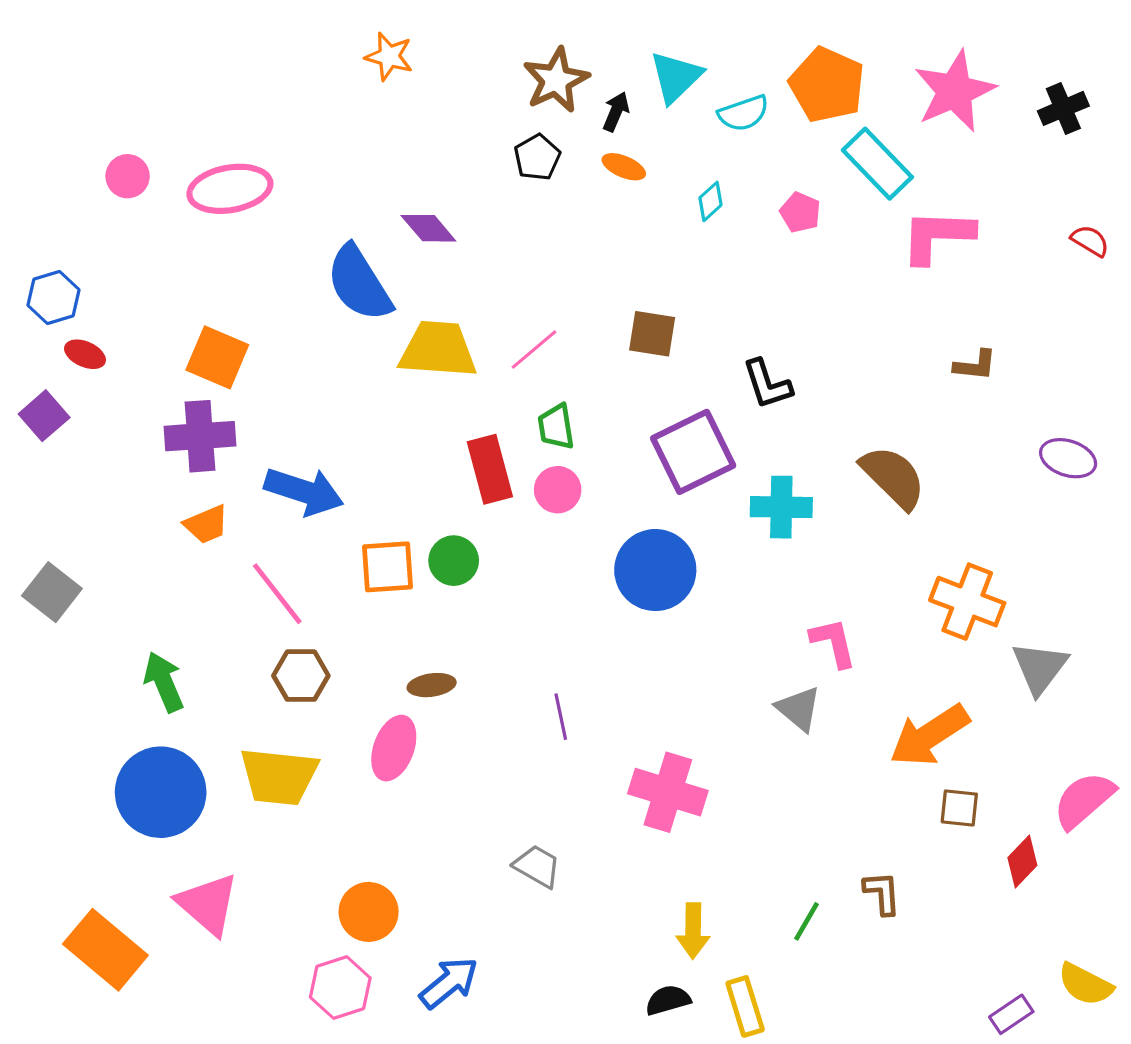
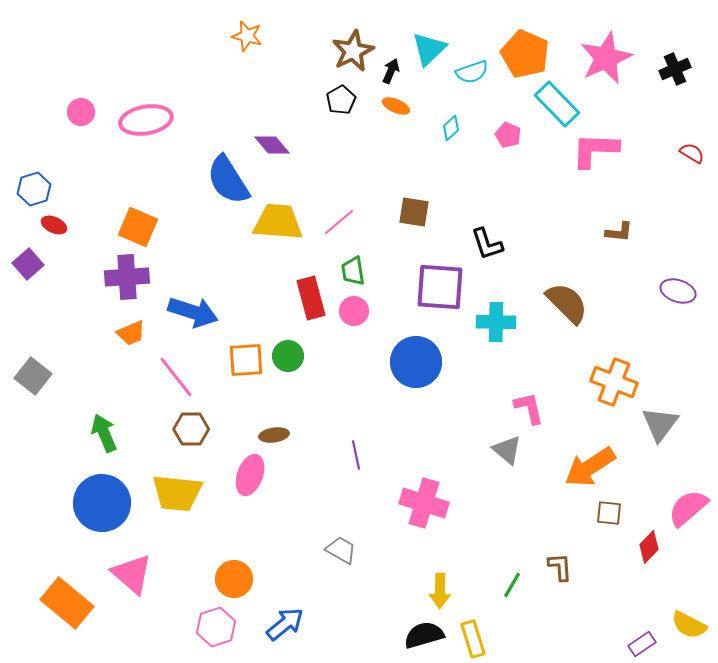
purple square: (693, 452) -> (440, 287), turned 30
black semicircle: (668, 1000) -> (424, 635), size x1.4

